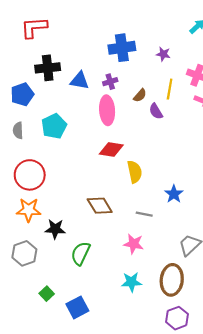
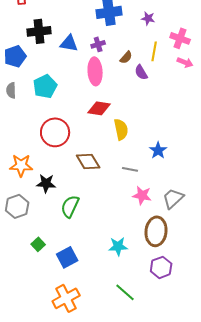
red circle: (30, 175) -> (55, 132), moved
pink star: (134, 244) -> (142, 195), moved
cyan star: (131, 282) -> (118, 246), moved

